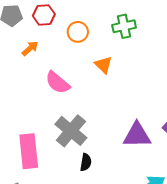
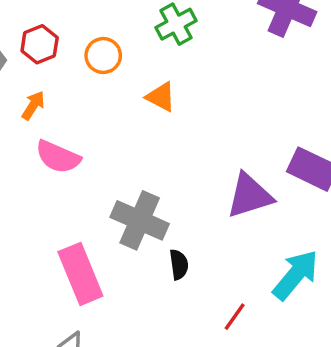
pink semicircle: (58, 83) -> (58, 157), moved

